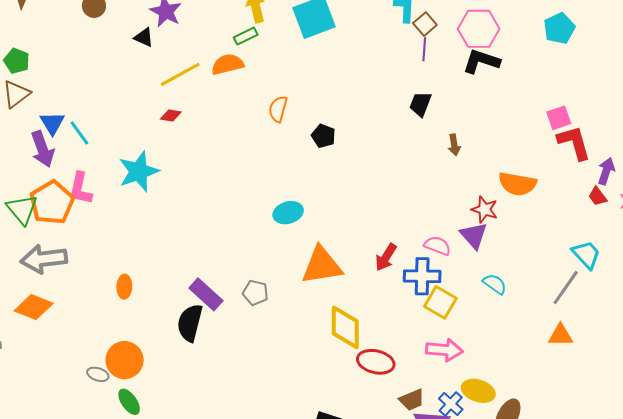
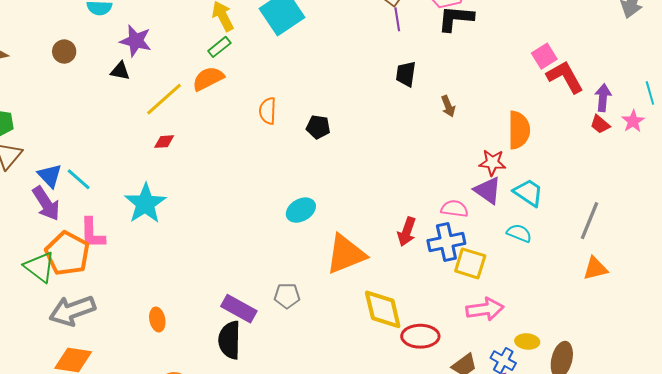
orange semicircle: (517, 184) -> (519, 130), turned -87
cyan trapezoid: (586, 255) -> (528, 193), moved
yellow ellipse: (478, 391) -> (527, 341), size x0.7

